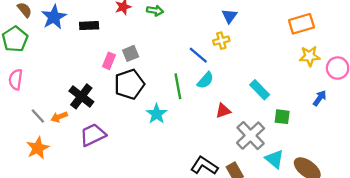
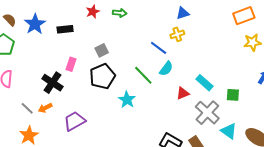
blue triangle: (229, 16) -> (183, 13), turned 40
pink rectangle: (109, 61) -> (71, 64), moved
green line: (178, 86) -> (143, 75), turned -30
cyan rectangle: (260, 90) -> (205, 83), moved
black cross: (81, 96) -> (52, 83), moved

